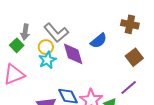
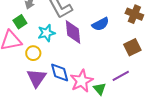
green square: (17, 45) -> (20, 22), moved
yellow circle: (46, 47) -> (33, 53), moved

